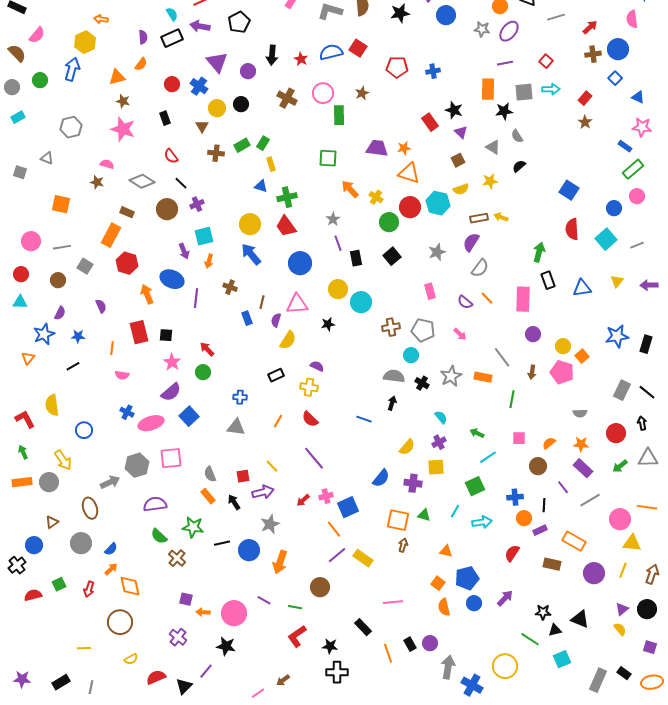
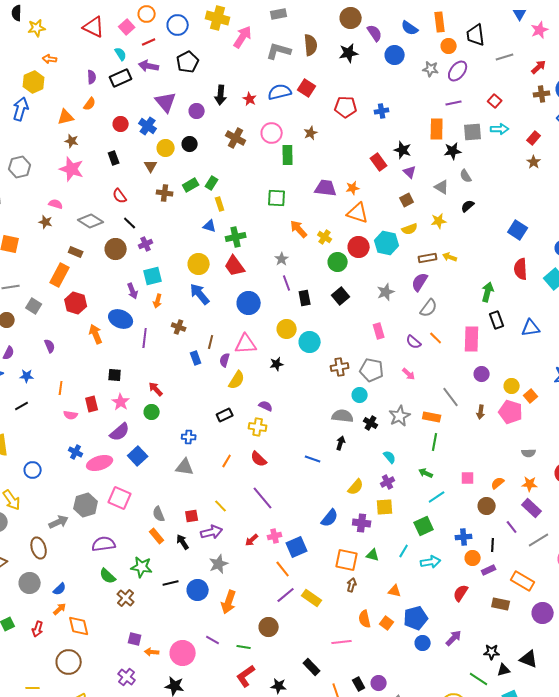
red rectangle: (139, 332) -> (92, 404), moved, size x0.7
green line: (512, 399) -> (435, 442), moved
pink square: (171, 458) -> (120, 498), turned 30
orange semicircle: (444, 607) -> (365, 619), moved

